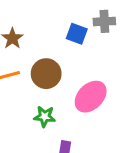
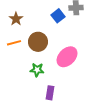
blue square: (77, 34) -> (58, 16), turned 32

